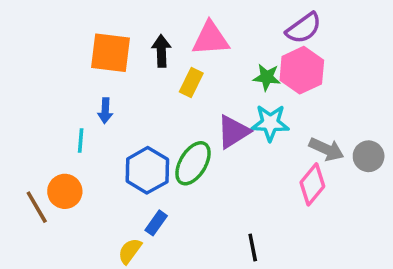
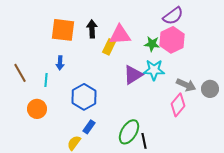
pink triangle: (211, 39) -> (120, 35), moved
green ellipse: (193, 163) -> (129, 132), moved
brown line: (37, 207) -> (20, 73), moved

